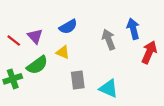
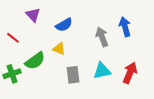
purple triangle: (35, 36) -> (33, 15), moved
red arrow: (149, 52) -> (130, 73), moved
cyan triangle: (109, 88) -> (102, 71), moved, turned -36

